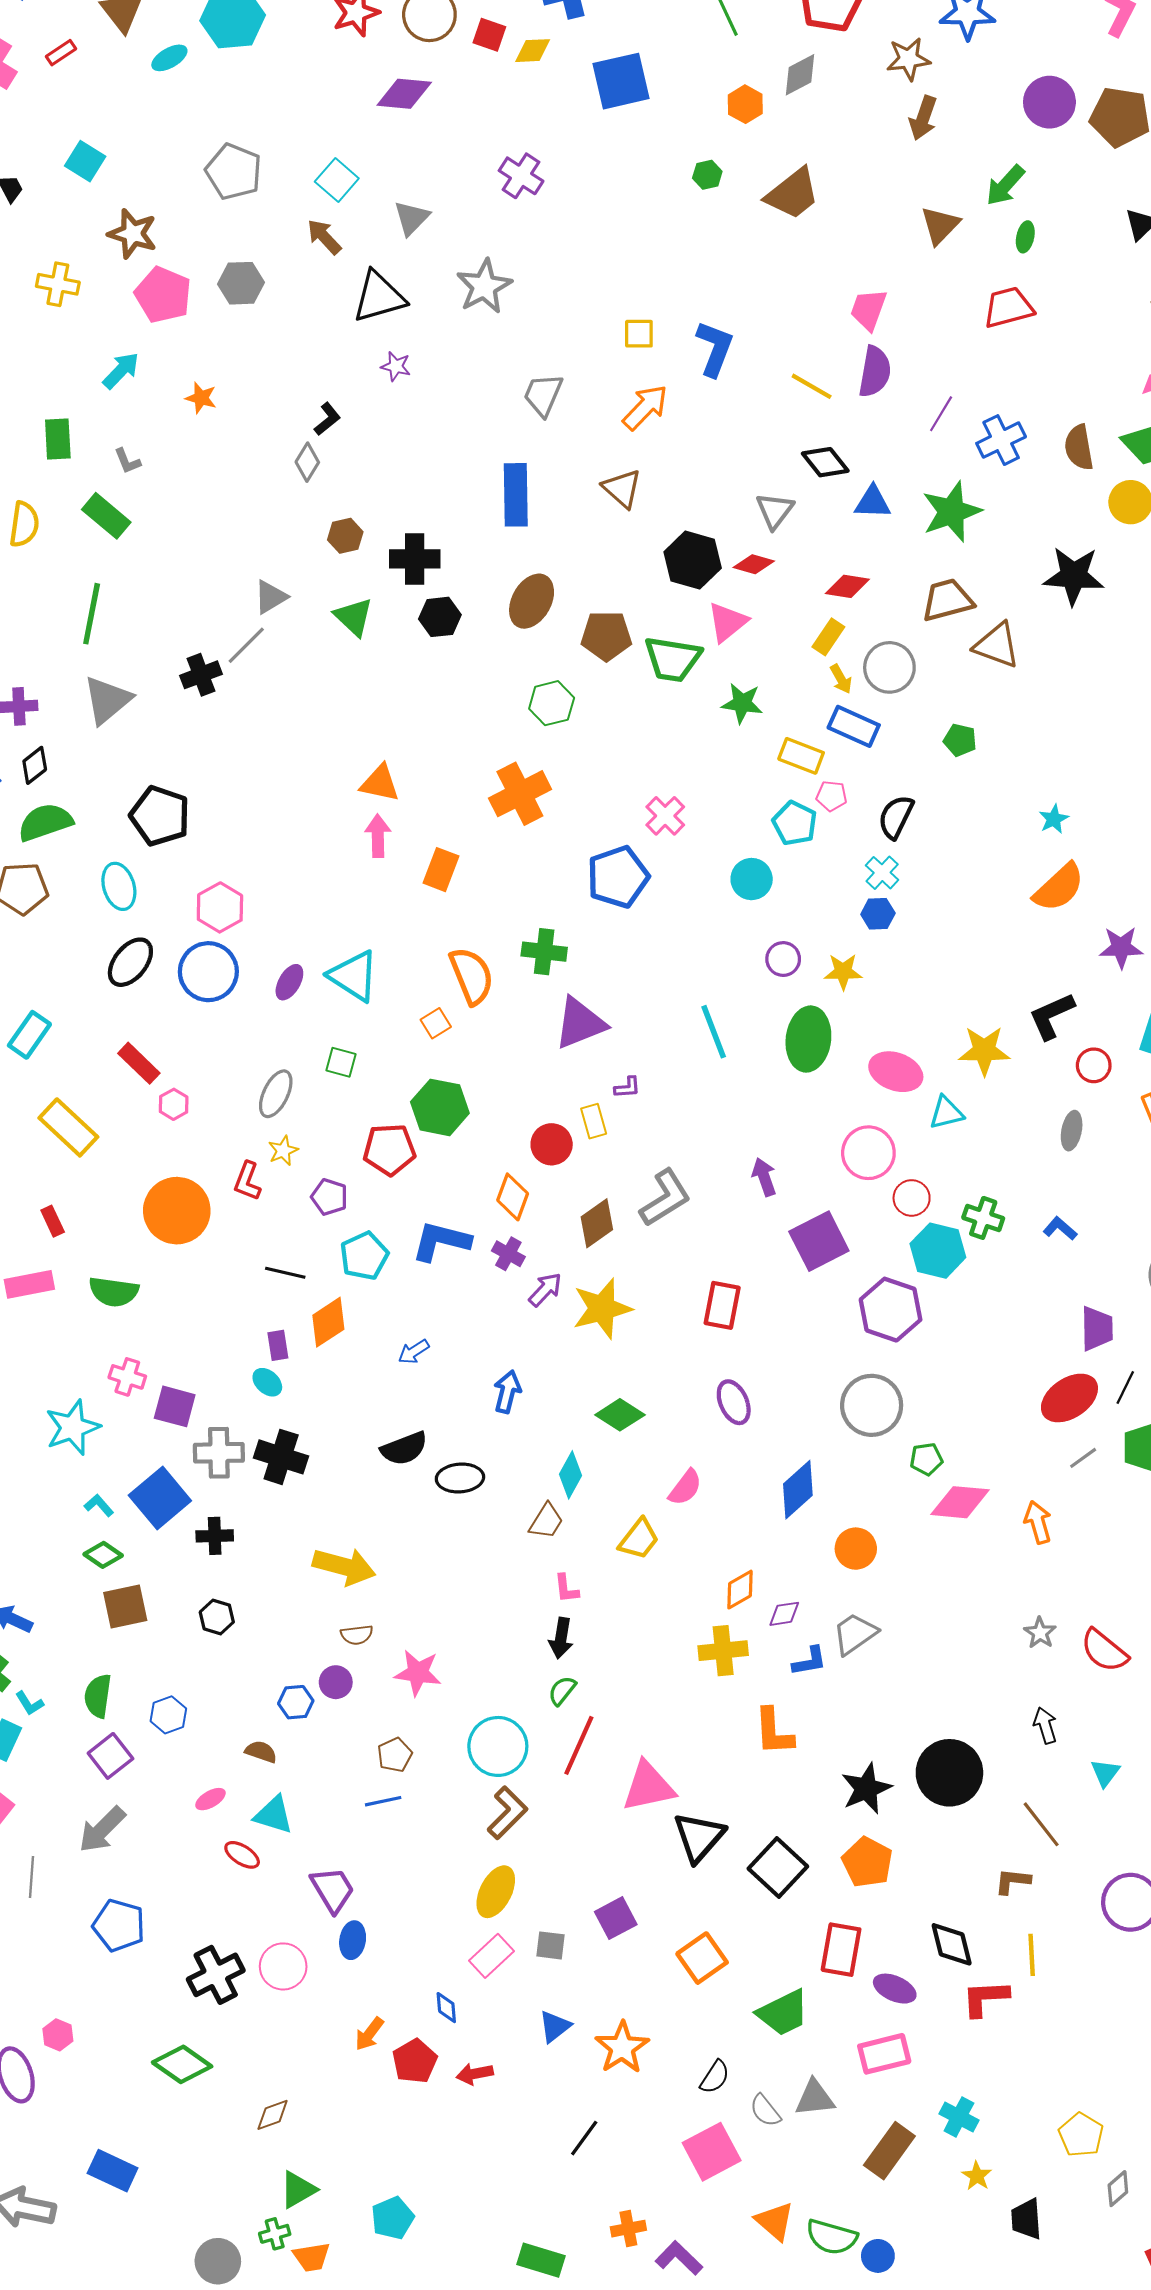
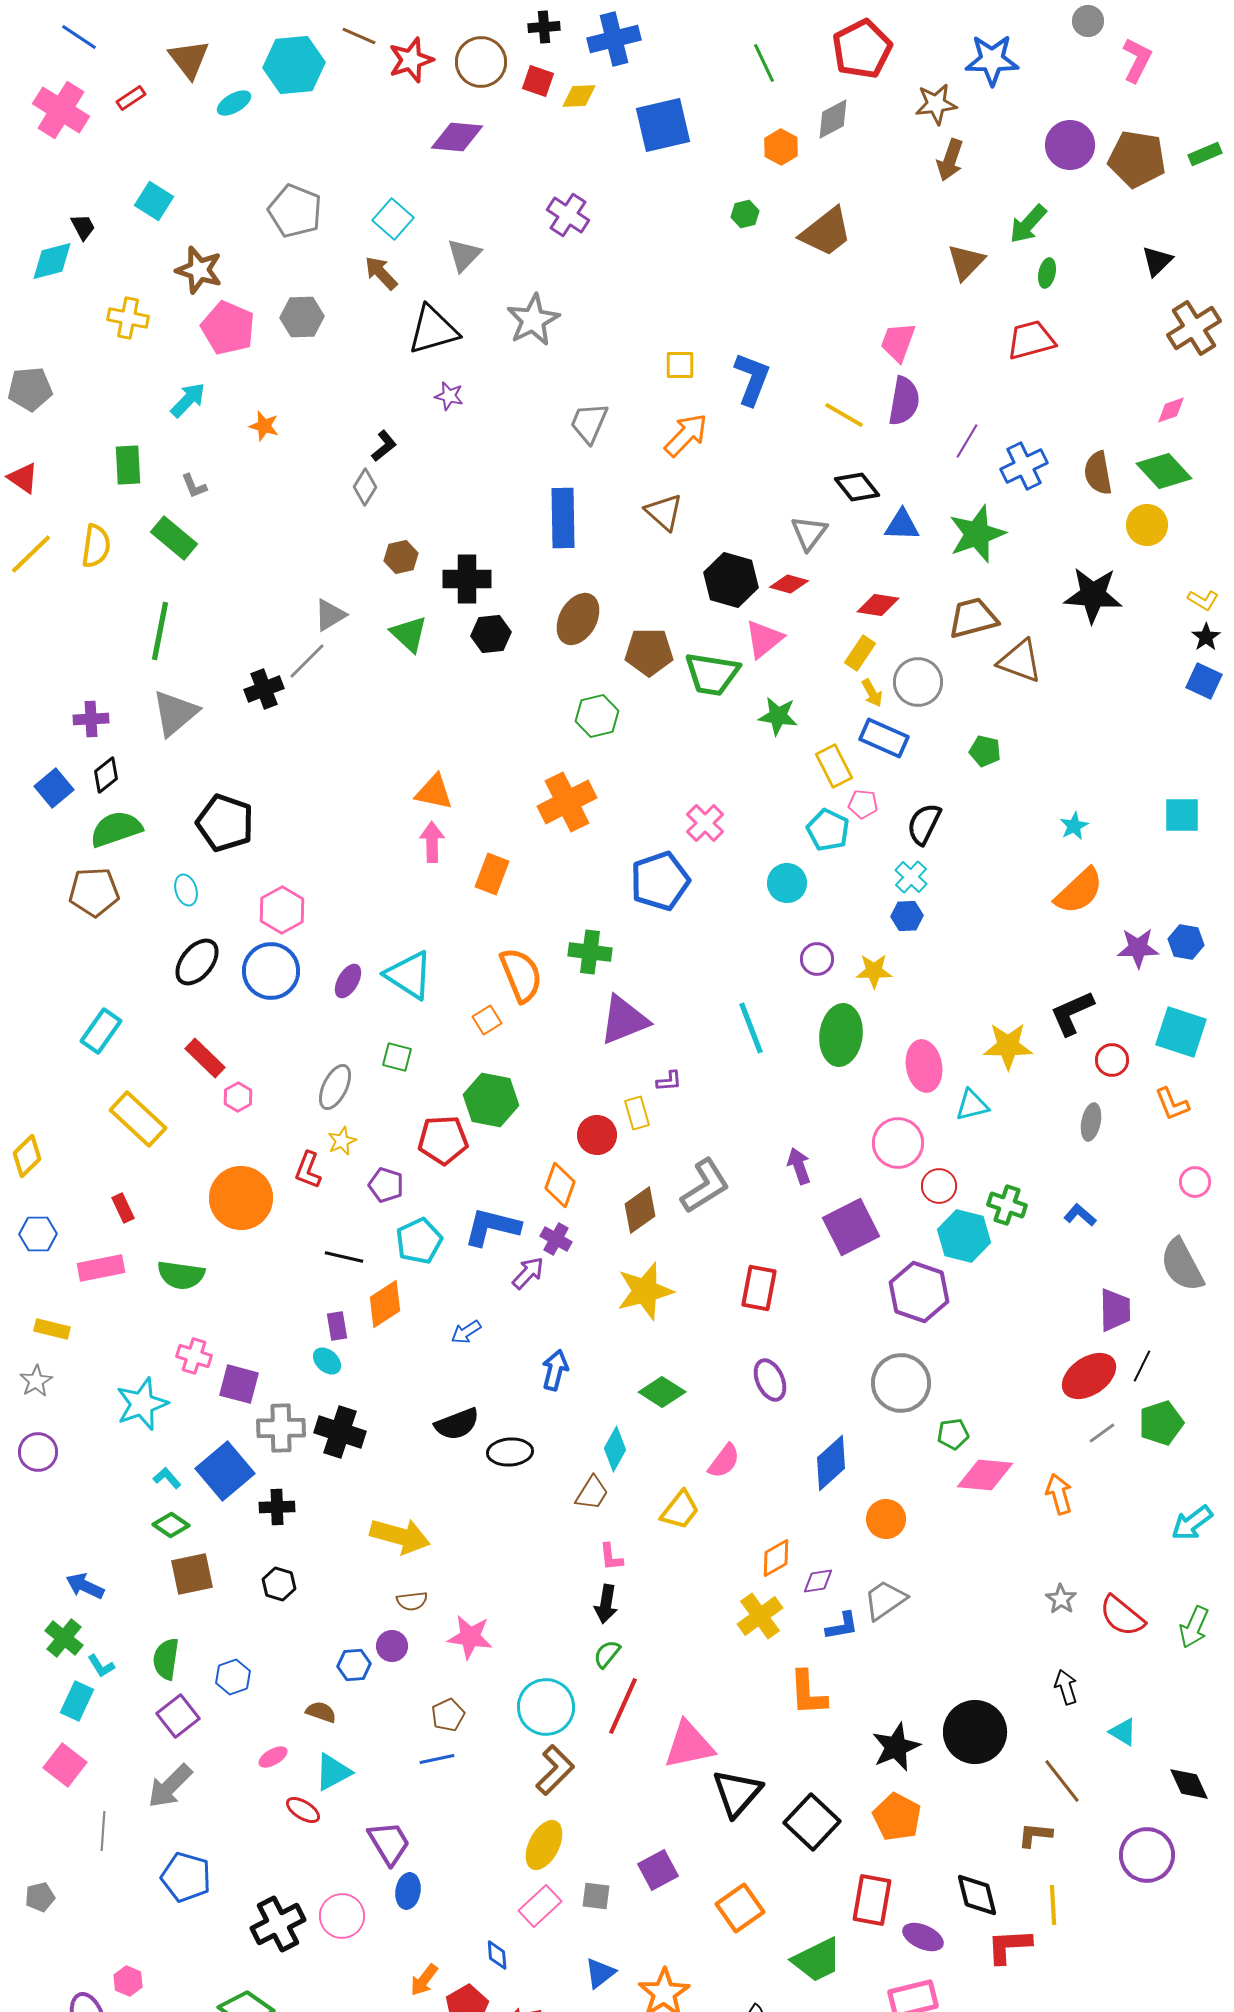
yellow rectangle: (801, 756) -> (834, 766), turned 42
cyan ellipse: (119, 886) -> (186, 890), size x0.7
pink ellipse: (896, 1072) -> (924, 1066), turned 60
purple arrow: (545, 1290) -> (528, 1273), moved
yellow cross: (723, 1651) -> (760, 1616), turned -30
cyan triangle: (1105, 1773) -> (1123, 1732), turned -36
cyan triangle: (274, 1815) -> (333, 1772), turned -45

